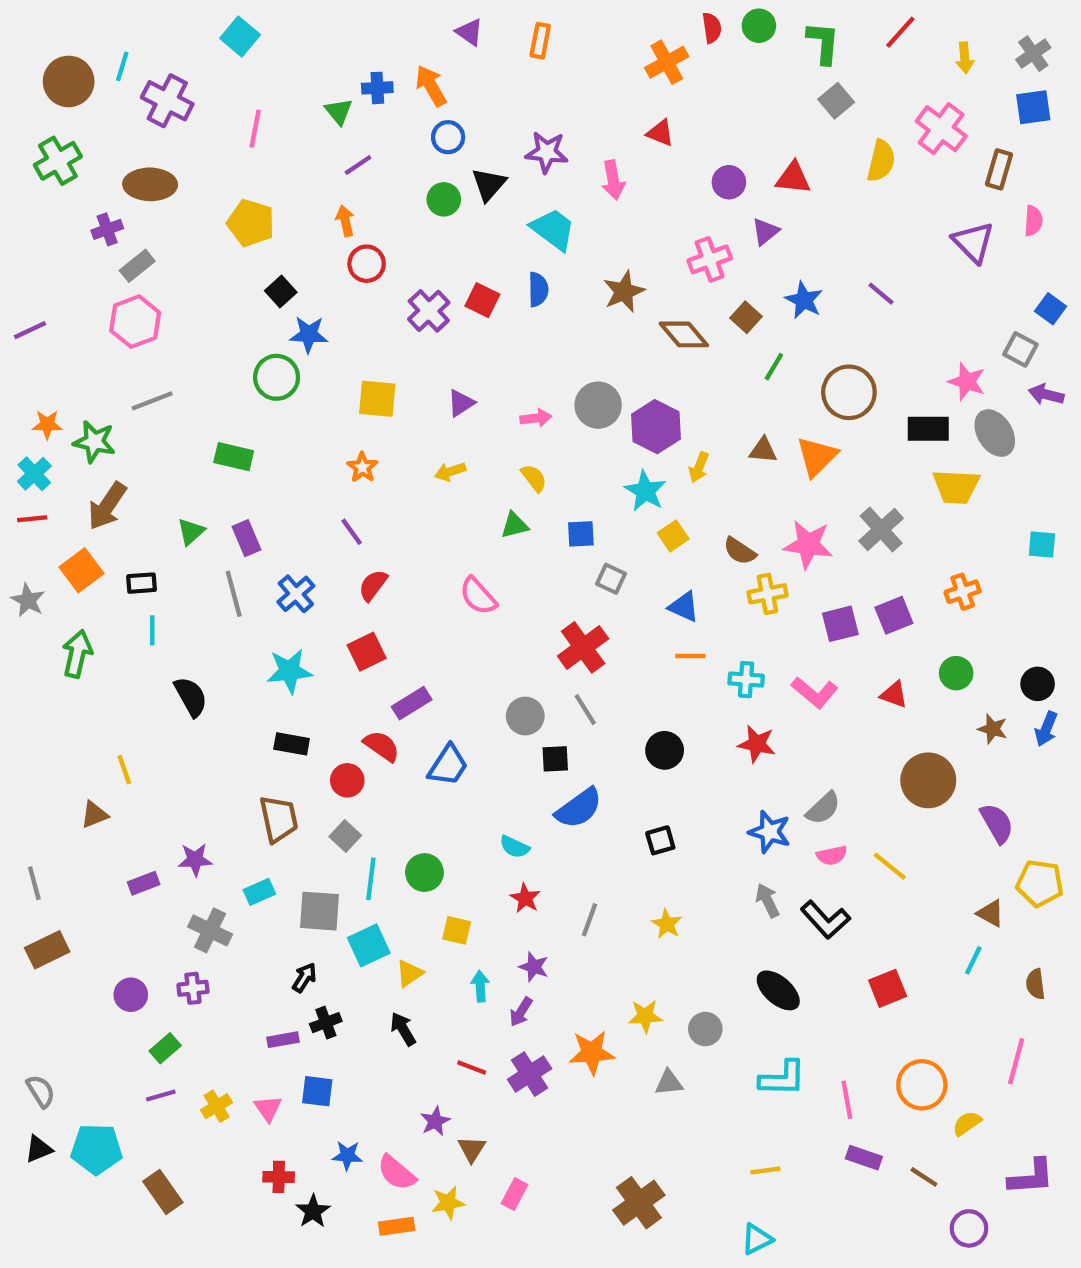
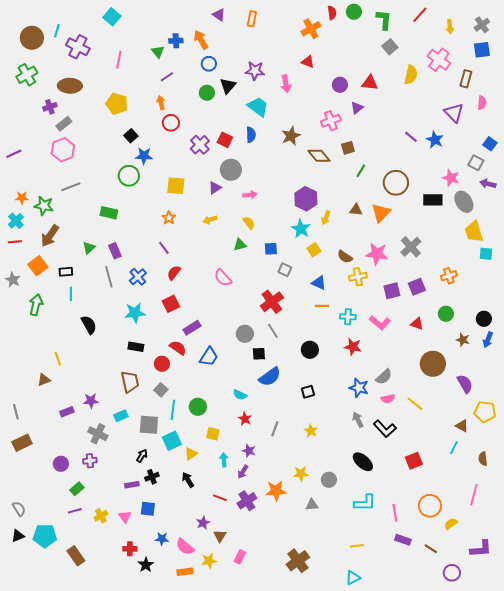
blue star: (804, 300) -> (435, 140), moved
brown square: (746, 317) -> (348, 148), turned 32
gray circle: (598, 405) -> (231, 170), moved
yellow trapezoid: (956, 487) -> (474, 232), moved, turned 70

